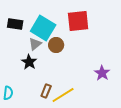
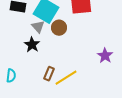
gray triangle: (35, 44) -> (38, 27), turned -32

